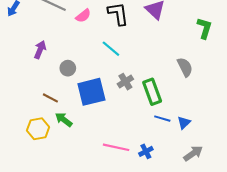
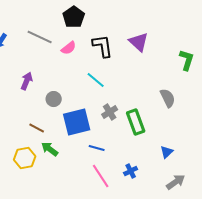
blue line: (162, 119) -> (97, 148), moved
pink line: (116, 147) -> (101, 176), turned 45
blue cross: (146, 151) -> (131, 171), moved

